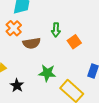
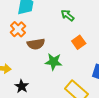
green arrow: (56, 30) -> (67, 15), moved, turned 128
green star: (47, 73) -> (54, 62), moved

